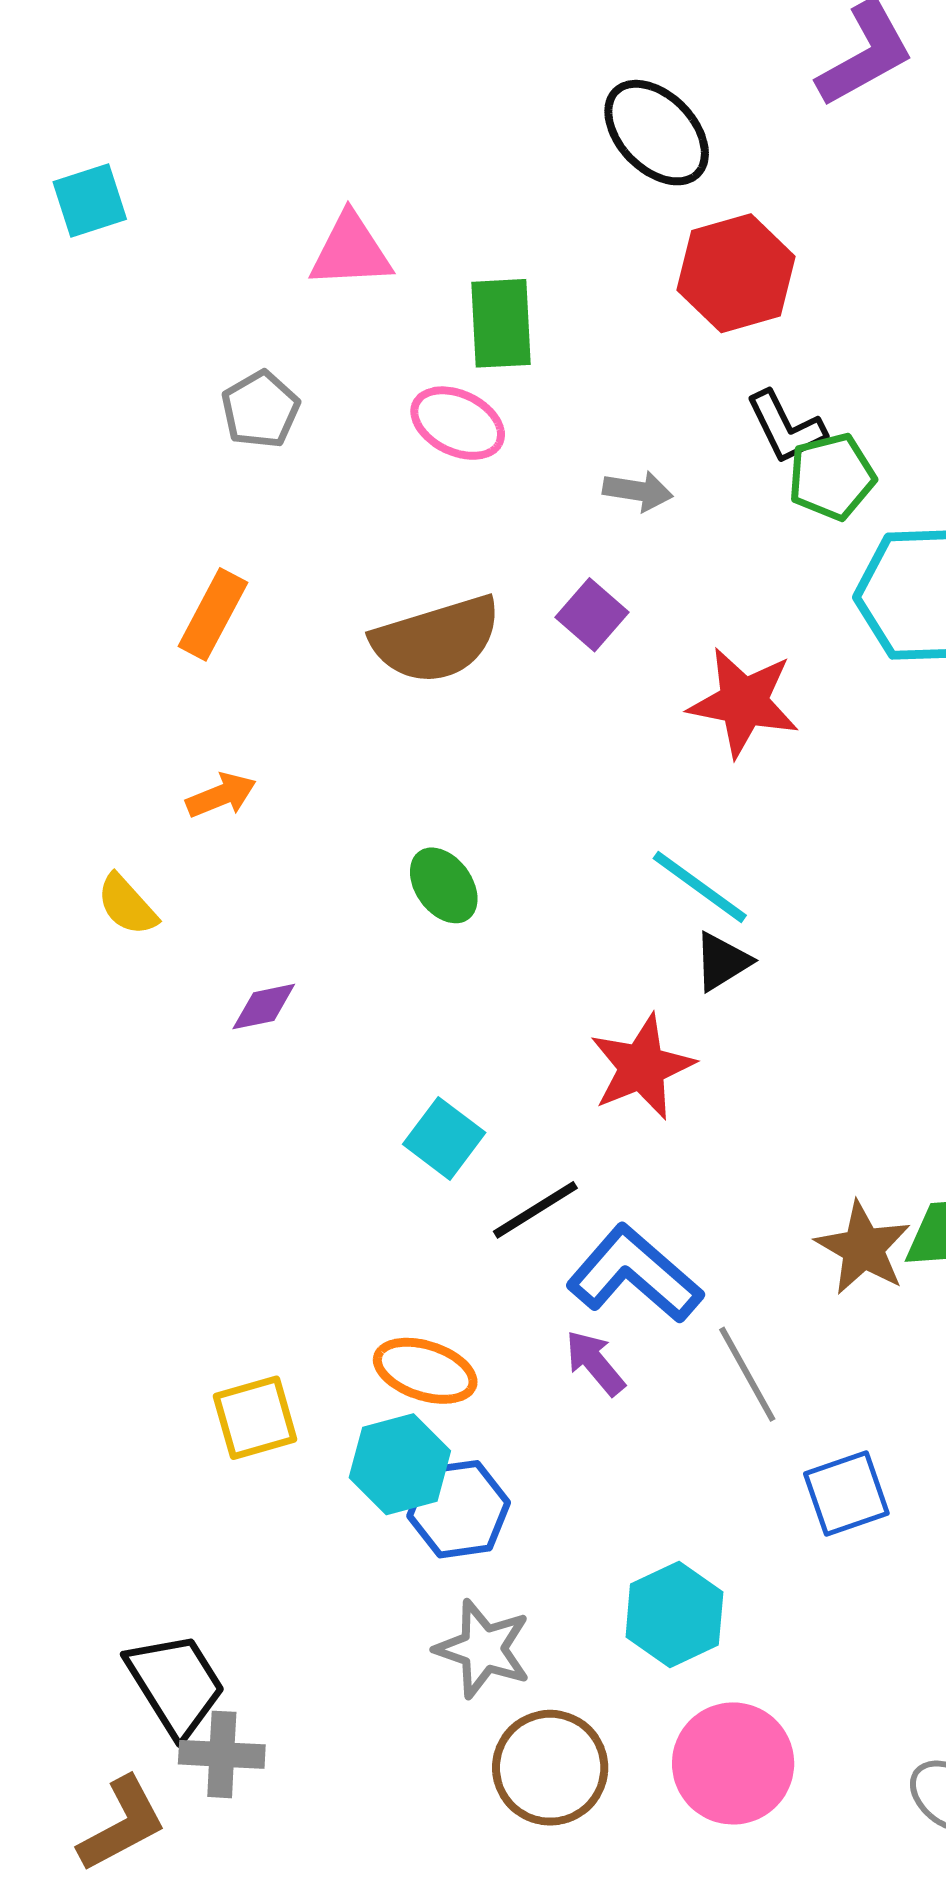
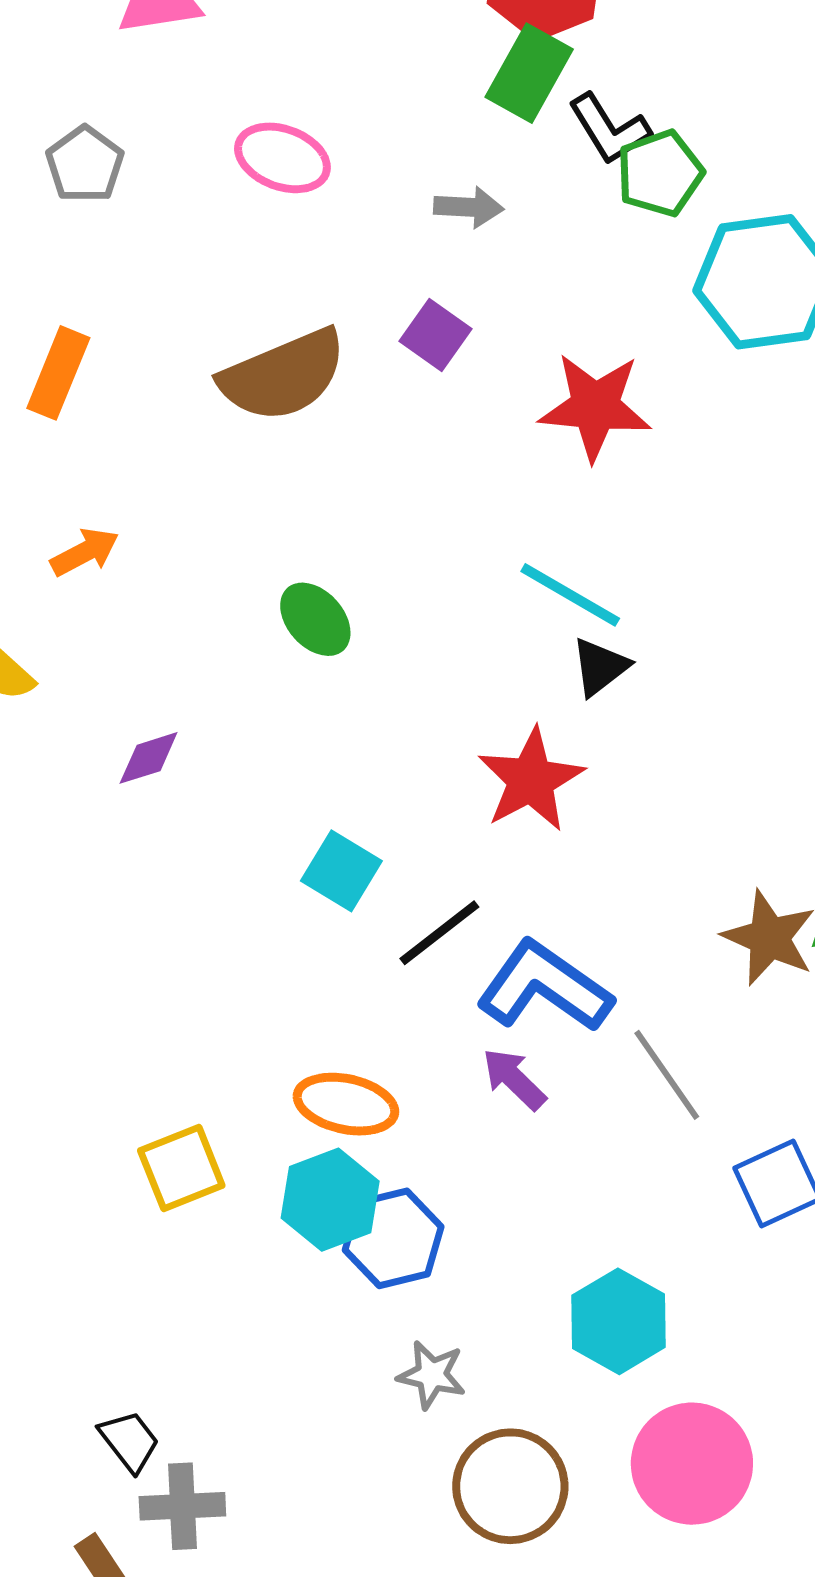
green rectangle: (501, 323) -> (529, 73), moved, turned 38
gray star: (483, 1649) -> (432, 1375), size x0.7
black trapezoid: (176, 1684) -> (129, 1441), size x0.6

